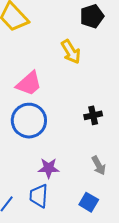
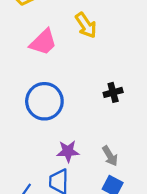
pink trapezoid: (29, 84) -> (43, 42), moved
gray arrow: (99, 165) -> (110, 156), moved

